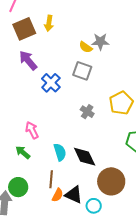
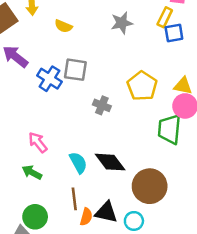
gray star: (100, 42) -> (122, 23), moved
yellow semicircle: (86, 47) -> (63, 26), moved
gray square: (82, 71) -> (75, 70), moved

